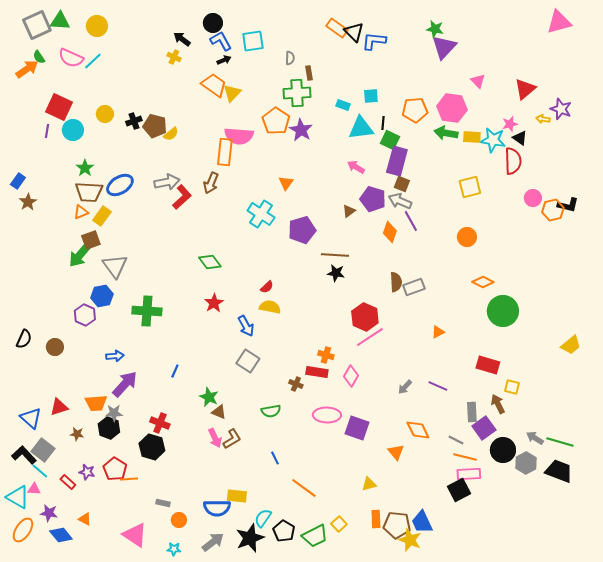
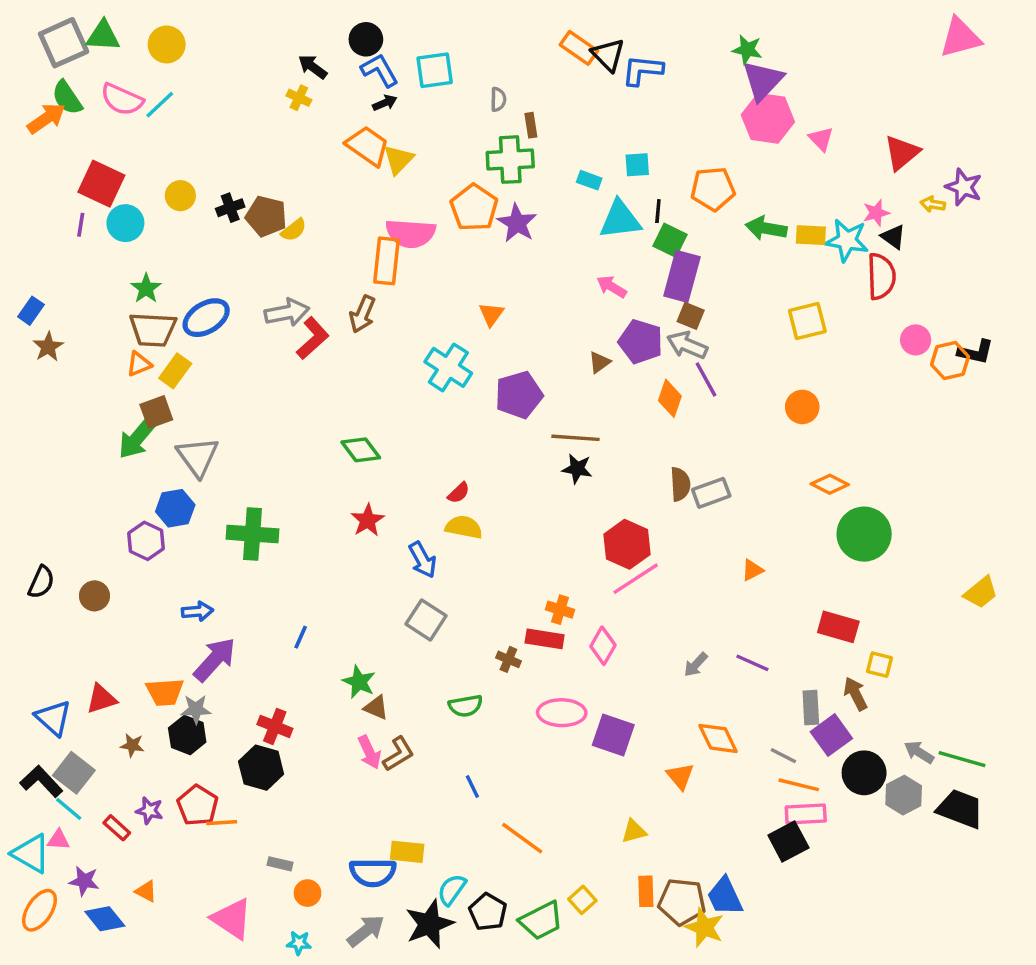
green semicircle: (39, 57) -> (67, 98), size x1.5
pink hexagon: (452, 108) -> (768, 118), moved

